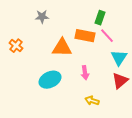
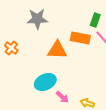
gray star: (42, 17) -> (37, 19), size x1.5
pink arrow: (85, 73) -> (62, 97), moved, turned -40

